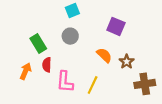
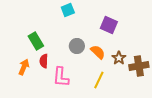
gray circle: (70, 36) -> (77, 46), moved
brown cross: (145, 84) -> (139, 66), moved
yellow line: (93, 85) -> (99, 80), moved

